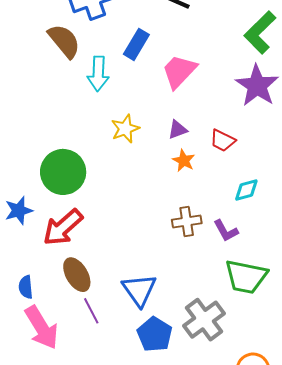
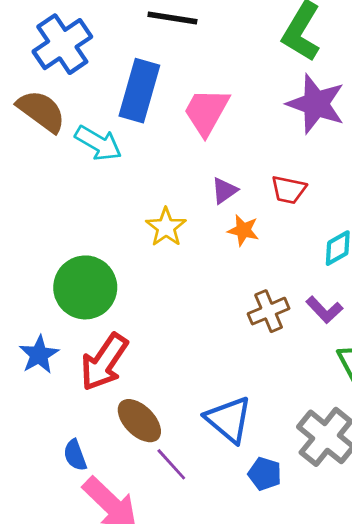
blue rectangle: (136, 44) -> (139, 91), size x1.4
cyan arrow: (98, 74) -> (98, 143), turned -48
yellow star: (125, 129) -> (166, 227), moved
blue pentagon: (155, 334) -> (265, 474), size x0.7

